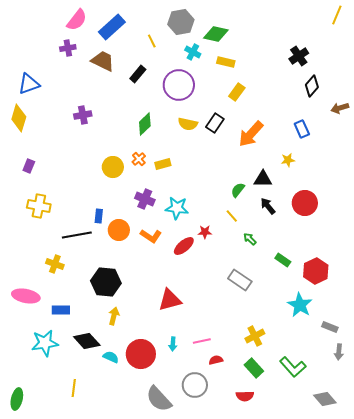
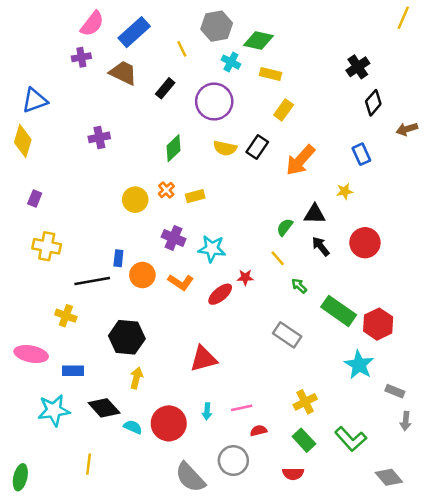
green rectangle: (283, 260) -> (339, 311), size x1.8

